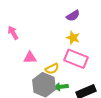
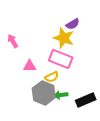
yellow star: (73, 38) -> (64, 38), moved, size x1.5
pink rectangle: (76, 59) -> (61, 59), moved

